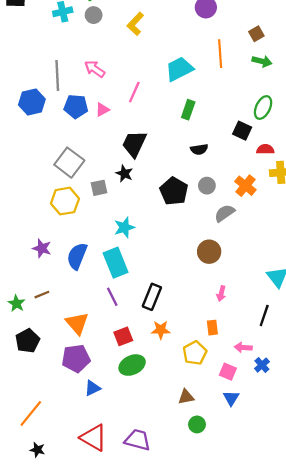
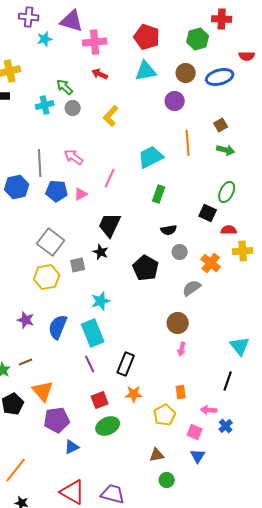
gray circle: (207, 186) -> (180, 252), moved
pink arrow: (221, 293) -> (182, 349), moved
orange triangle: (77, 323) -> (43, 391), moved

